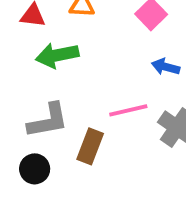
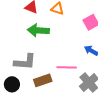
brown rectangle: (90, 146) -> (43, 80), turned 36

